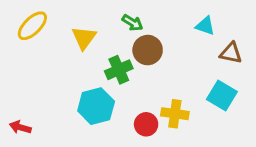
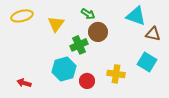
yellow ellipse: (32, 26) -> (22, 16), turned 30
cyan triangle: (205, 26) -> (136, 16), size x1.5
red circle: (146, 124) -> (87, 81), moved
red arrow: (20, 127) -> (24, 83), moved

